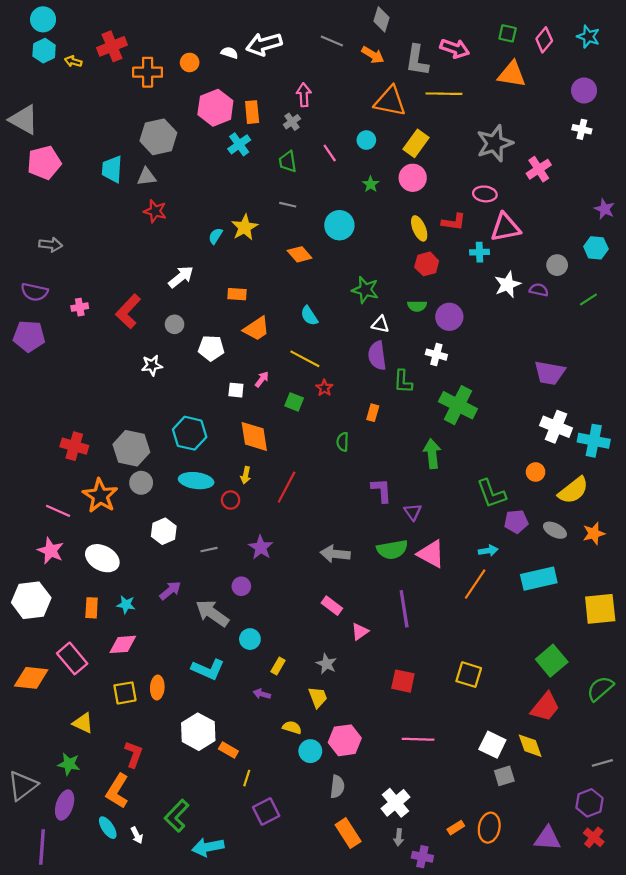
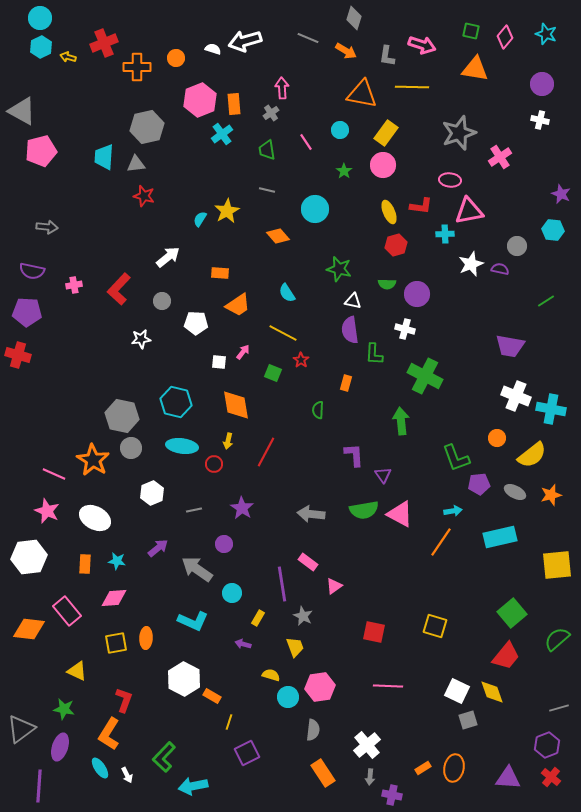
gray L-shape: (417, 60) -> (387, 56), size x0.7
green line: (588, 300) -> (546, 301), moved
red cross: (74, 446) -> (18, 355), moved
purple line: (404, 609) -> (282, 584), moved

